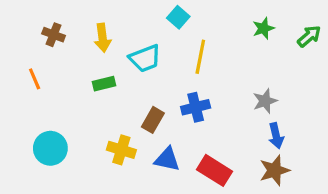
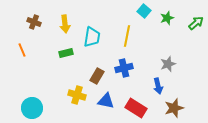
cyan square: (178, 17) -> (144, 11), moved
cyan trapezoid: (145, 58) -> (92, 37), turned -60
blue arrow: (276, 136) -> (158, 86), moved
cyan circle: (50, 148) -> (32, 108), moved

